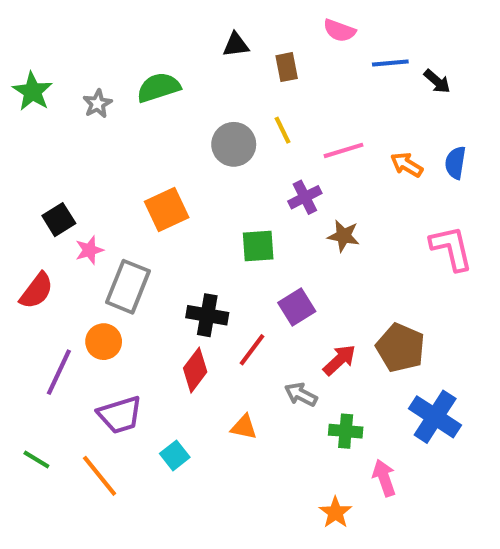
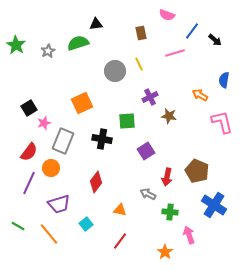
black triangle: (236, 45) -> (96, 24), moved
blue line: (390, 63) -> (192, 31), turned -48
pink line: (344, 150) -> (175, 53), moved
orange arrow: (407, 165) -> (200, 95), moved
red semicircle: (36, 291) -> (29, 152), moved
black cross: (207, 315) -> (102, 139), moved
red line: (252, 350) -> (120, 241), moved
red arrow: (339, 360) -> (167, 177), turned 144

